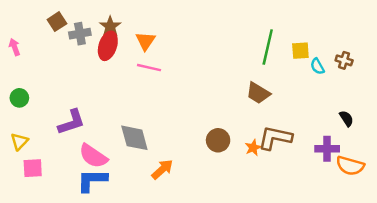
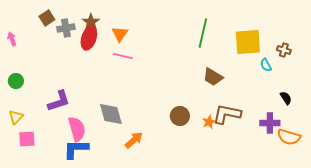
green line: (268, 47) -> (203, 33), moved
yellow square: (300, 51) -> (248, 42), size x1.8
cyan semicircle: (317, 66) -> (266, 65), moved
pink semicircle: (93, 156) -> (77, 129), turned -140

